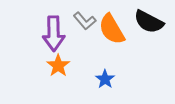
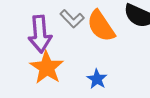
orange star: (58, 66) -> (47, 68), size x1.4

